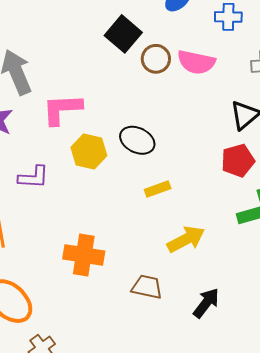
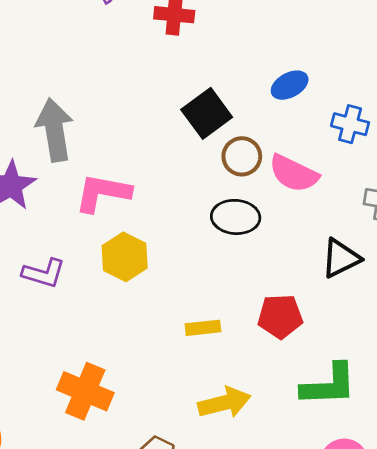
black ellipse: (137, 140) -> (236, 217), moved, turned -36
red pentagon: (238, 161) -> (280, 316), moved

